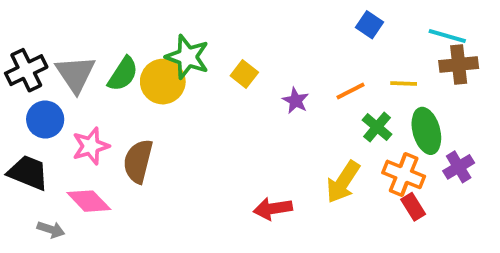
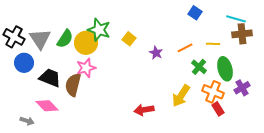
black cross: (26, 70) -> (14, 37), turned -35
pink star: (91, 146) -> (86, 68), moved
black trapezoid: (28, 173) -> (50, 78), moved

